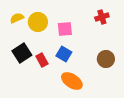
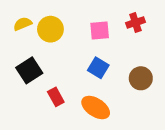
pink square: (65, 29) -> (100, 30), moved
blue square: (64, 54) -> (98, 68), moved
red rectangle: (42, 60) -> (56, 97), moved

